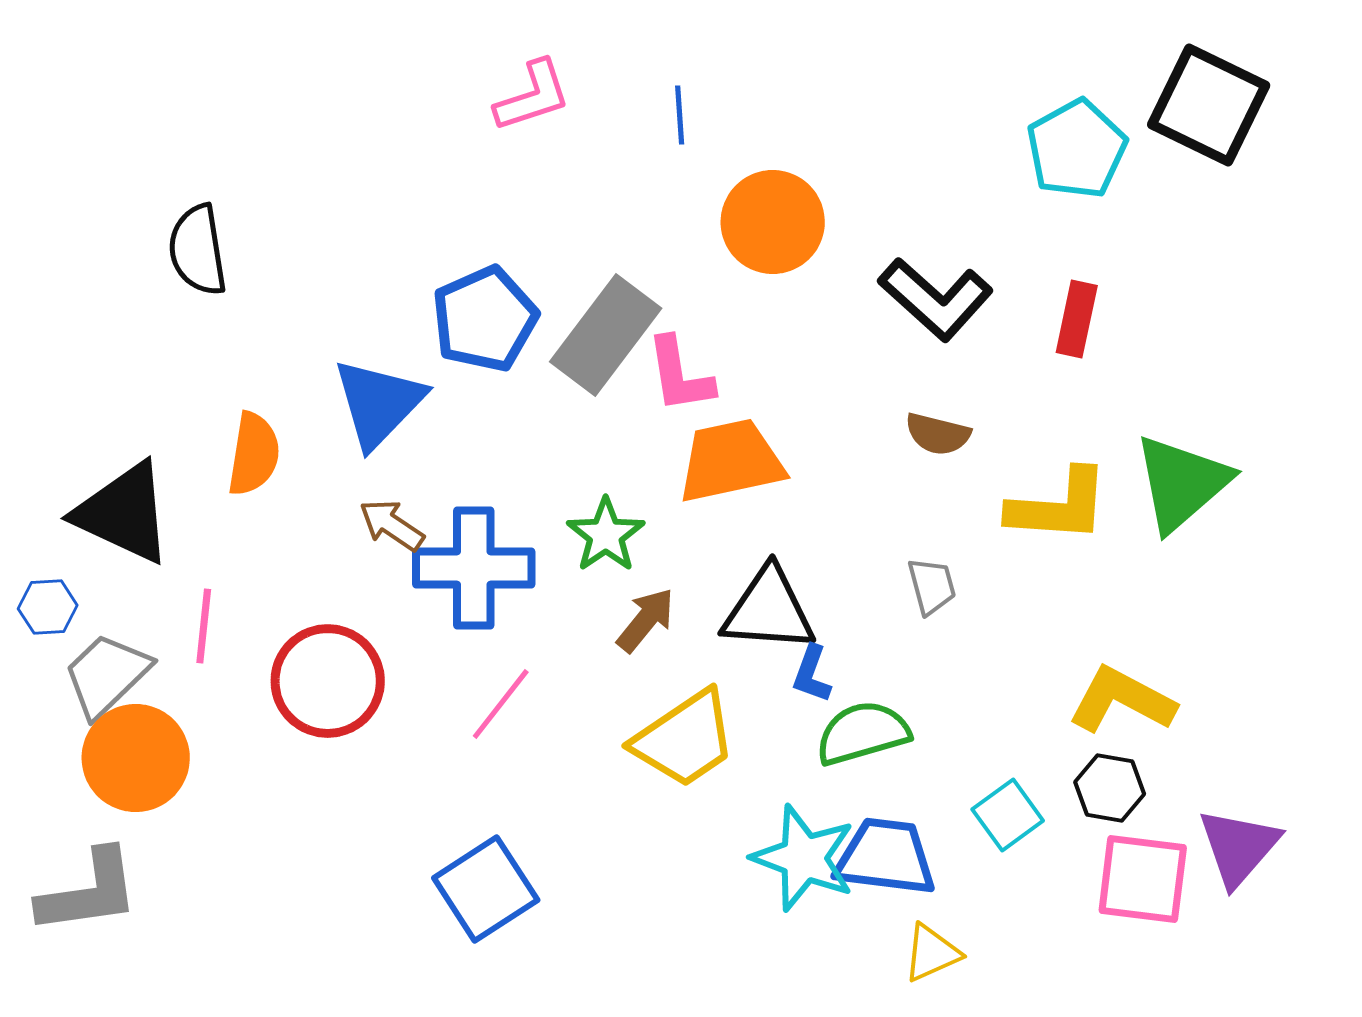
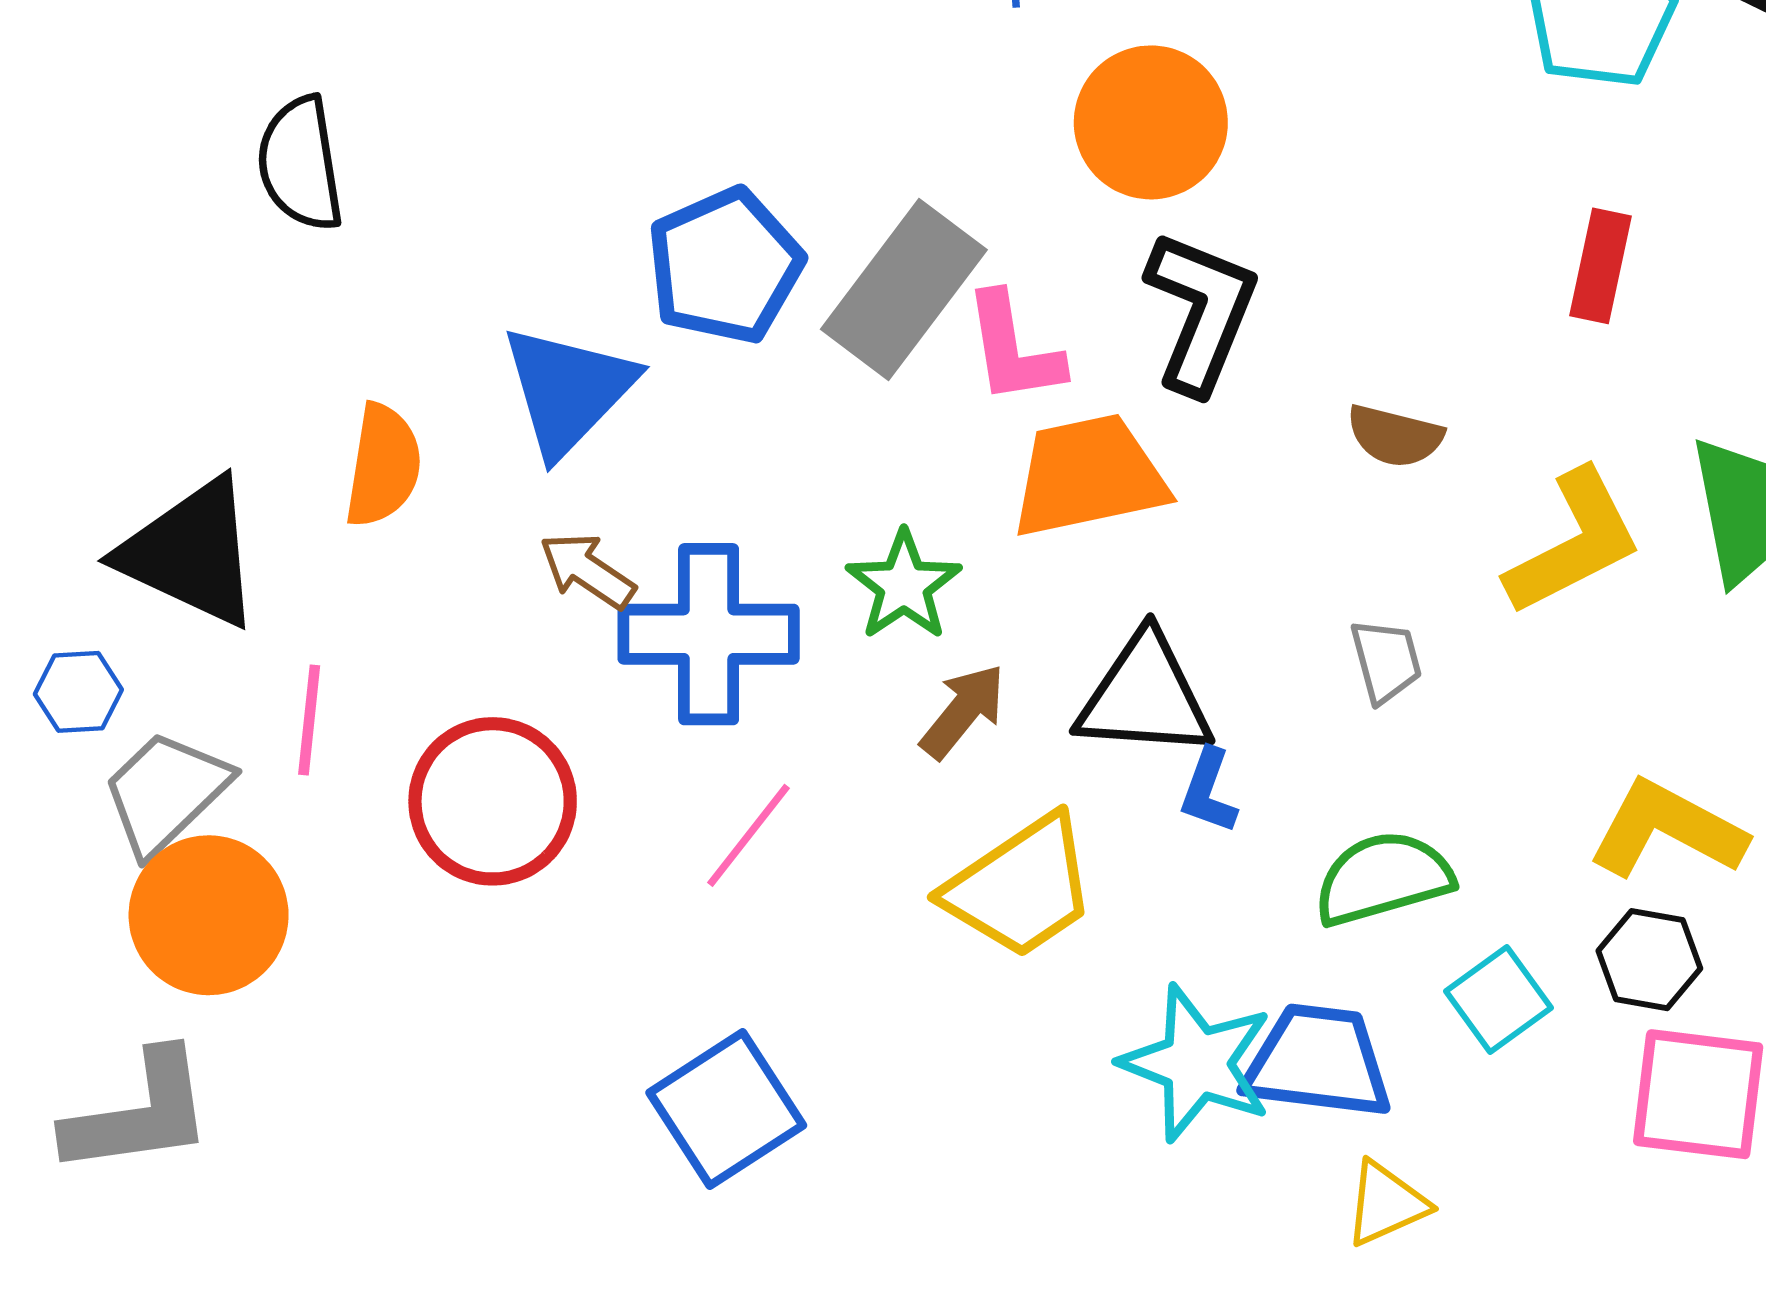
black L-shape: (936, 299) -> (1201, 312), moved, turned -110
yellow L-shape: (1059, 506) -> (1574, 542), turned -31
green semicircle: (863, 733) -> (1383, 878), moved

